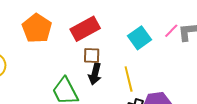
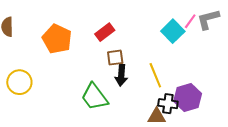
red rectangle: (85, 29) -> (105, 32), size x0.7
cyan square: (139, 38) -> (173, 31), moved

